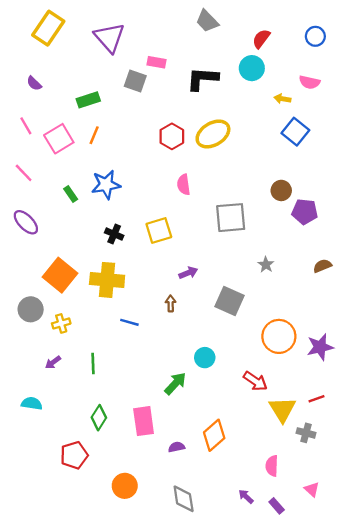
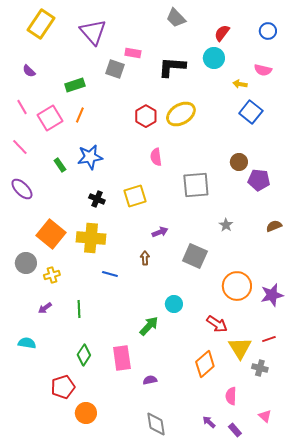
orange diamond: (214, 435) -> (205, 364), moved
orange circle: (125, 486) -> (86, 413), moved

